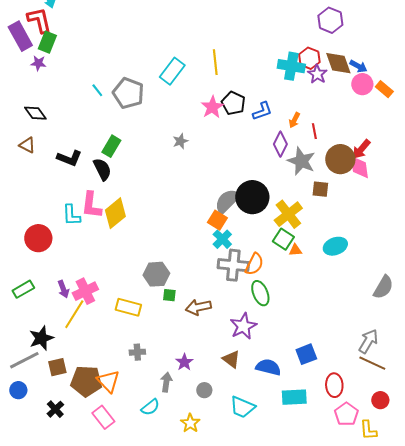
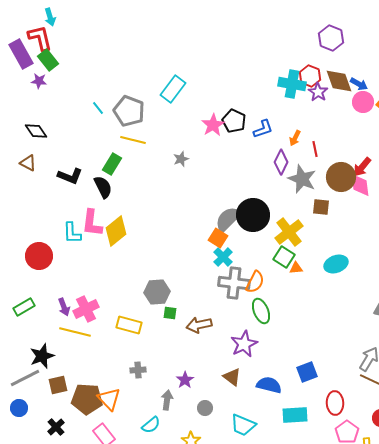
green rectangle: (47, 42) -> (48, 60), turned -60
yellow line: (215, 62) -> (133, 140), moved, turned -70
yellow line: (74, 314) -> (75, 332), turned 72

